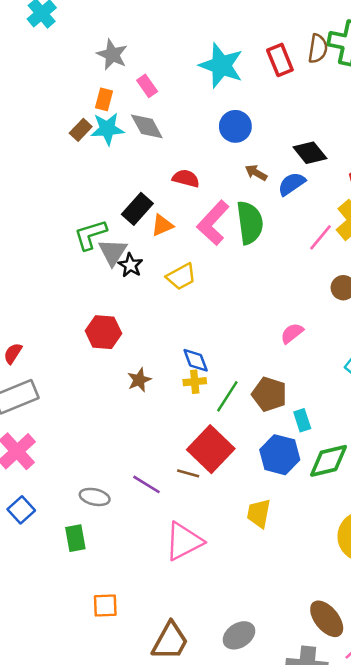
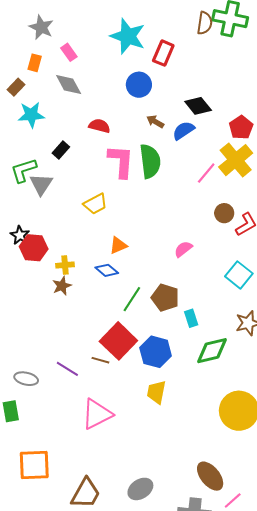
red rectangle: (280, 60) -> (163, 53), moved, turned 45
cyan star: (107, 129) -> (31, 115), moved
black rectangle: (137, 209) -> (61, 150), size x0.7
pink L-shape: (213, 223) -> (121, 161), turned 141
orange triangle: (162, 225) -> (118, 245), moved
black star: (130, 265) -> (20, 235), moved
blue diamond: (196, 360) -> (107, 270), turned -30
yellow cross: (195, 382) -> (65, 265), moved
blue hexagon: (280, 455) -> (156, 352), moved
orange square: (105, 606) -> (34, 465), size x1.6

